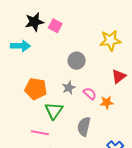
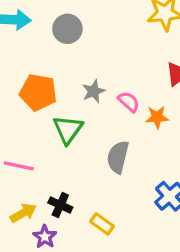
gray circle: (77, 61) -> (67, 29), moved
pink line: (40, 133) -> (19, 166), moved

